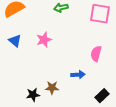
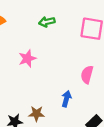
blue arrow: (78, 75) -> (66, 99), turned -72

